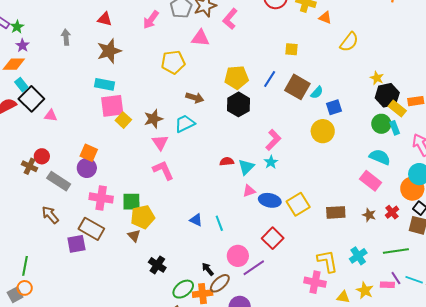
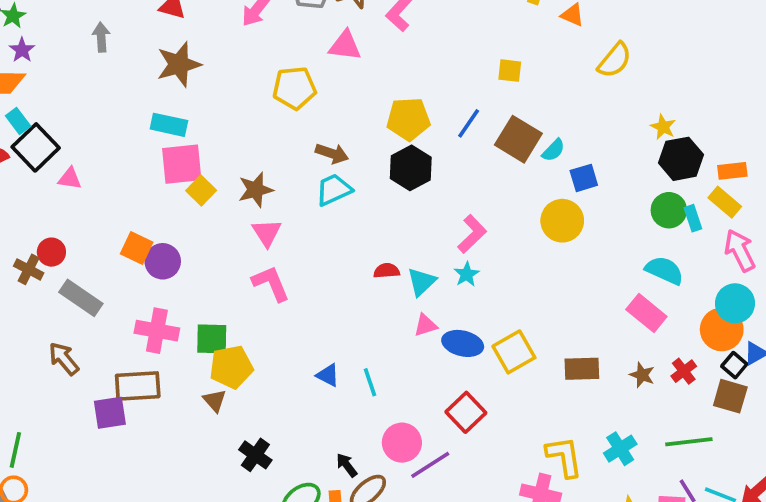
yellow rectangle: (397, 109) -> (725, 202), moved
cyan trapezoid: (185, 123) -> (334, 190), moved
purple circle: (87, 168) -> (163, 261), moved
brown rectangle: (91, 229) -> (138, 386), turned -35

